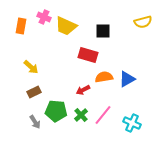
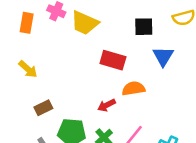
black square: (103, 31) -> (144, 27), moved
yellow arrow: (31, 67) -> (28, 69), moved
blue triangle: (127, 79) -> (163, 56), moved, turned -30

